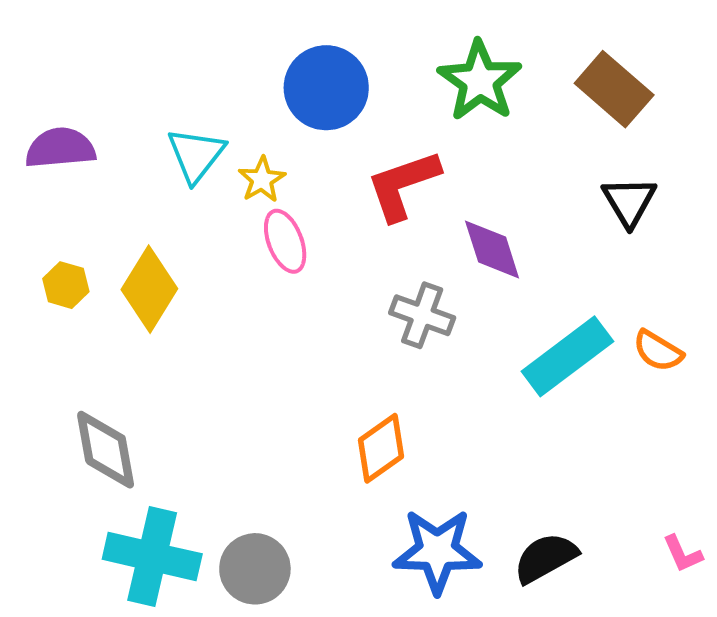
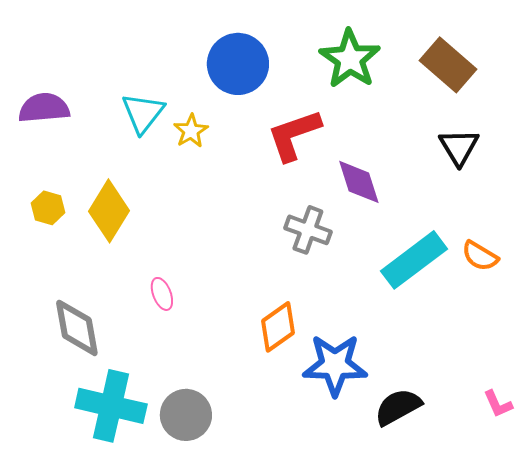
pink ellipse: (285, 241) -> (162, 294), moved, size x0.7
blue star: (437, 551) -> (335, 365), moved

